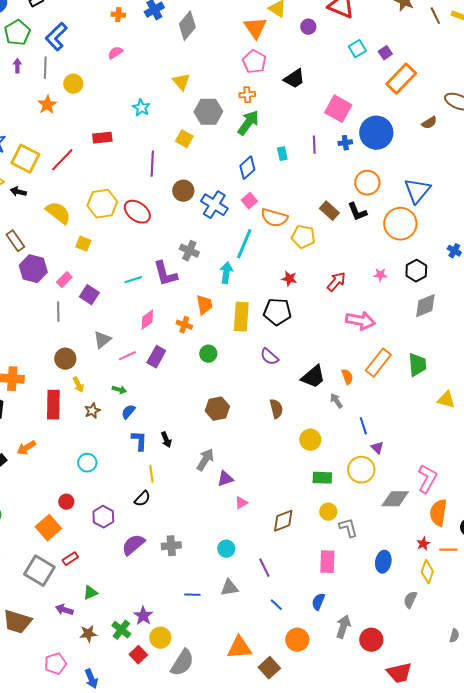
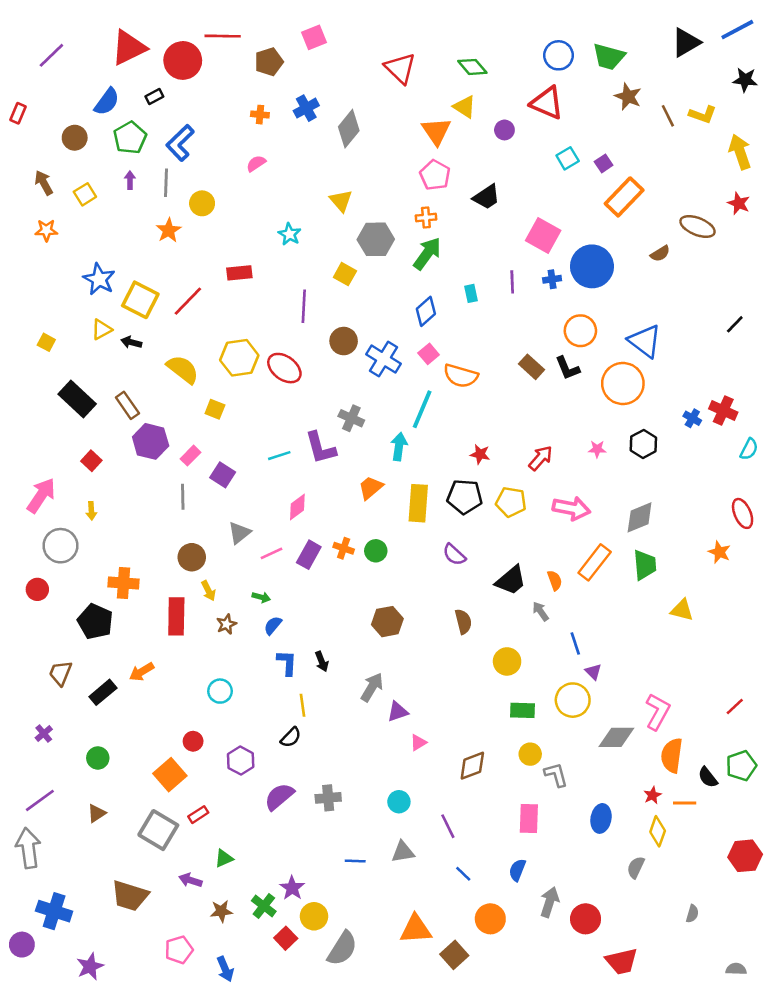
blue triangle: (417, 191) -> (645, 341), turned -32
yellow pentagon: (303, 237) -> (511, 502), moved
orange trapezoid: (204, 305) -> (371, 488), turned -120
gray diamond: (425, 306) -> (640, 517), moved
orange cross: (184, 325) -> (344, 548), moved

